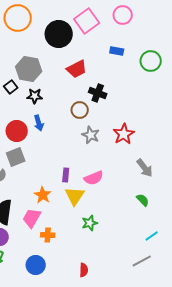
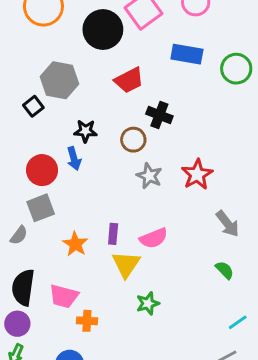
blue rectangle: (117, 51) -> (187, 54), size x1.5
black star: (35, 96) -> (86, 131), moved
orange star: (43, 195) -> (75, 244), moved
pink trapezoid: (32, 218) -> (64, 296), turned -105

